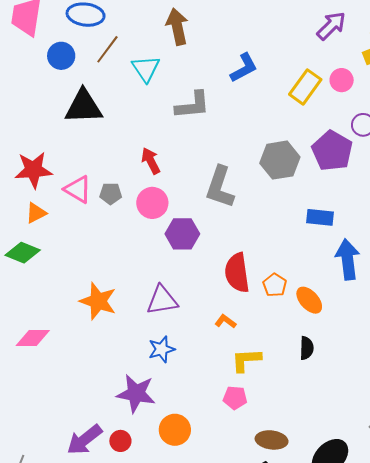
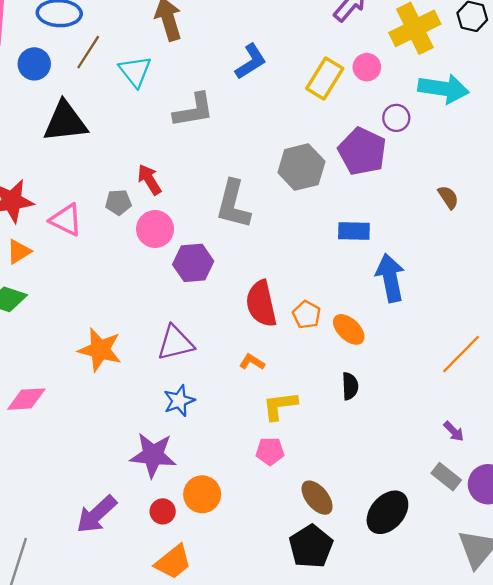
gray pentagon: (111, 194) -> (118, 202), moved
brown ellipse: (272, 440) -> (317, 498), turned 48
red circle: (120, 441) -> (163, 511), moved

